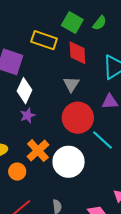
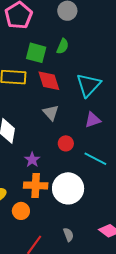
purple star: (28, 115) -> (32, 160), moved
red circle: (78, 118) -> (66, 143), size x0.5
orange cross: (38, 151) -> (36, 185), turned -30

